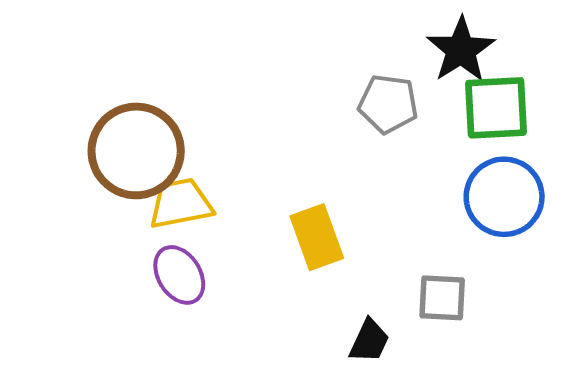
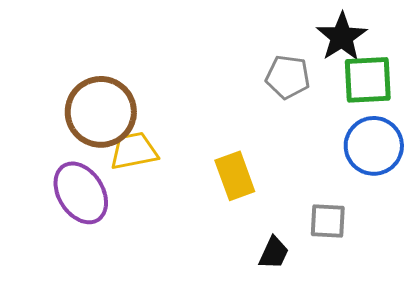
purple ellipse: (179, 275) -> (81, 193), moved, size x1.4

